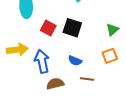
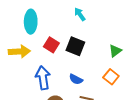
yellow arrow: (17, 50) -> (19, 51), moved
orange square: (110, 56) -> (111, 77), turned -35

